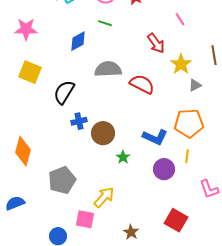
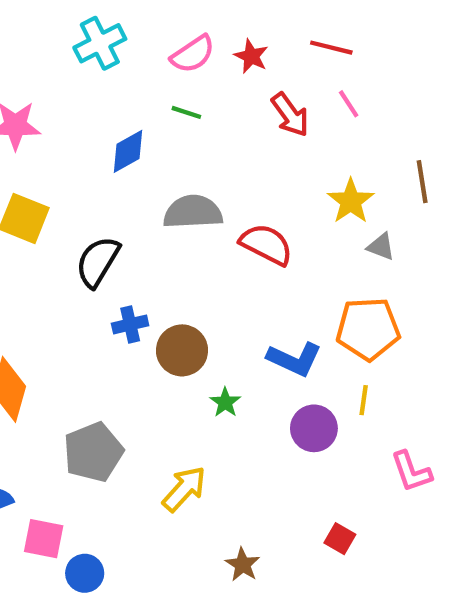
red arrow: (156, 43) -> (290, 115), moved
gray triangle: (195, 85) -> (381, 247), turned 48
pink square: (85, 219) -> (44, 539), moved
red square: (176, 220) -> (340, 539), size x0.6

